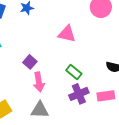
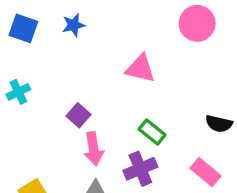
purple cross: (79, 94) -> (140, 169), moved
pink rectangle: (106, 96) -> (206, 172), turned 48

